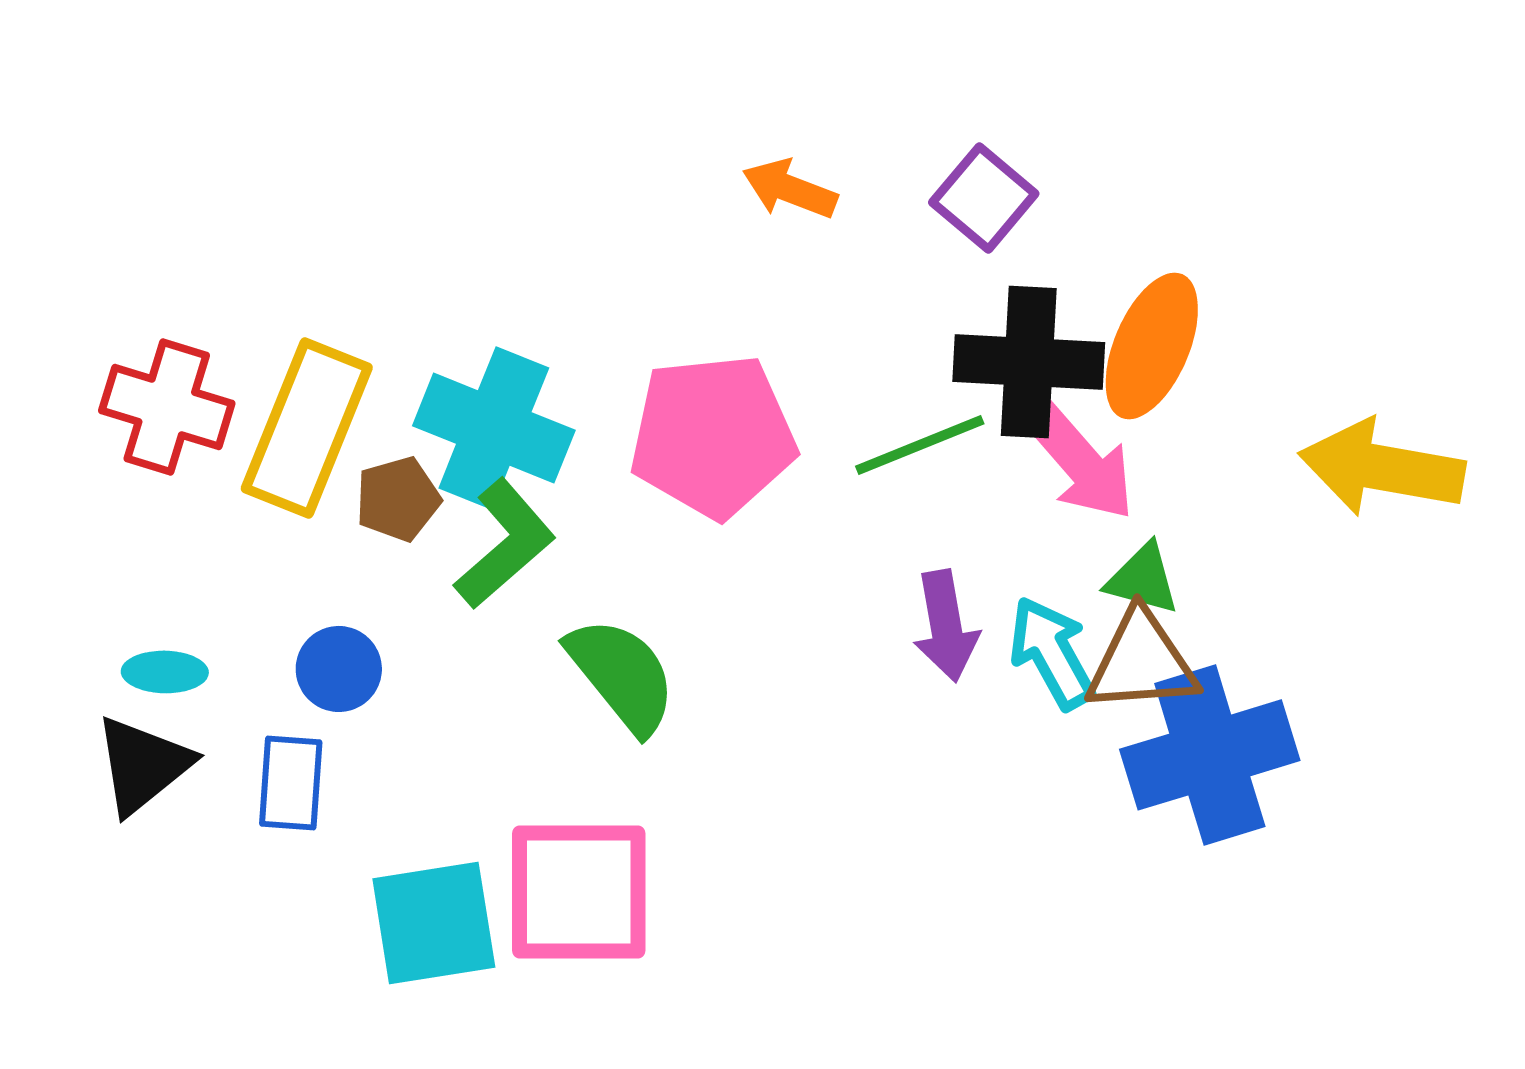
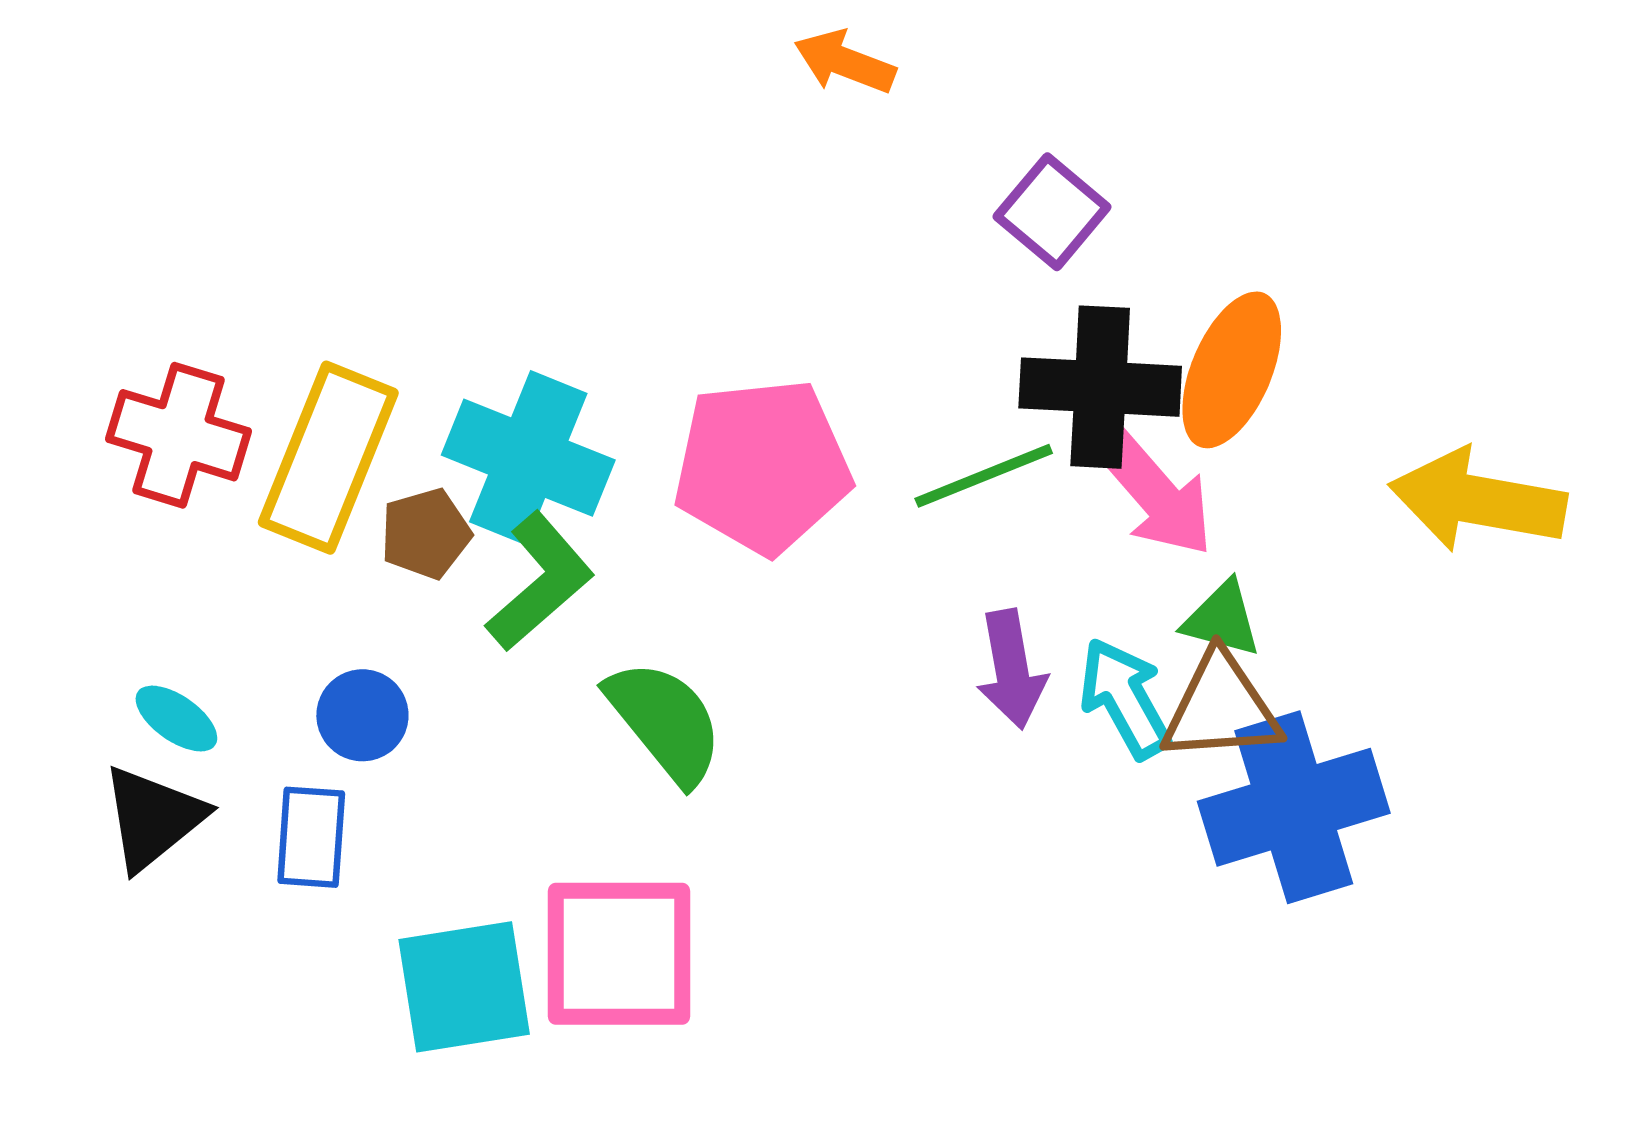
orange arrow: (790, 189) -> (845, 62), moved
cyan ellipse: (165, 672) -> (176, 719), turned 34

